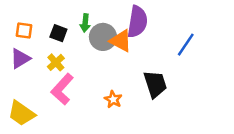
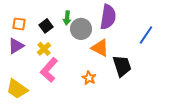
black square: (58, 33) -> (46, 26), turned 32
orange triangle: (121, 41) -> (100, 48), moved

